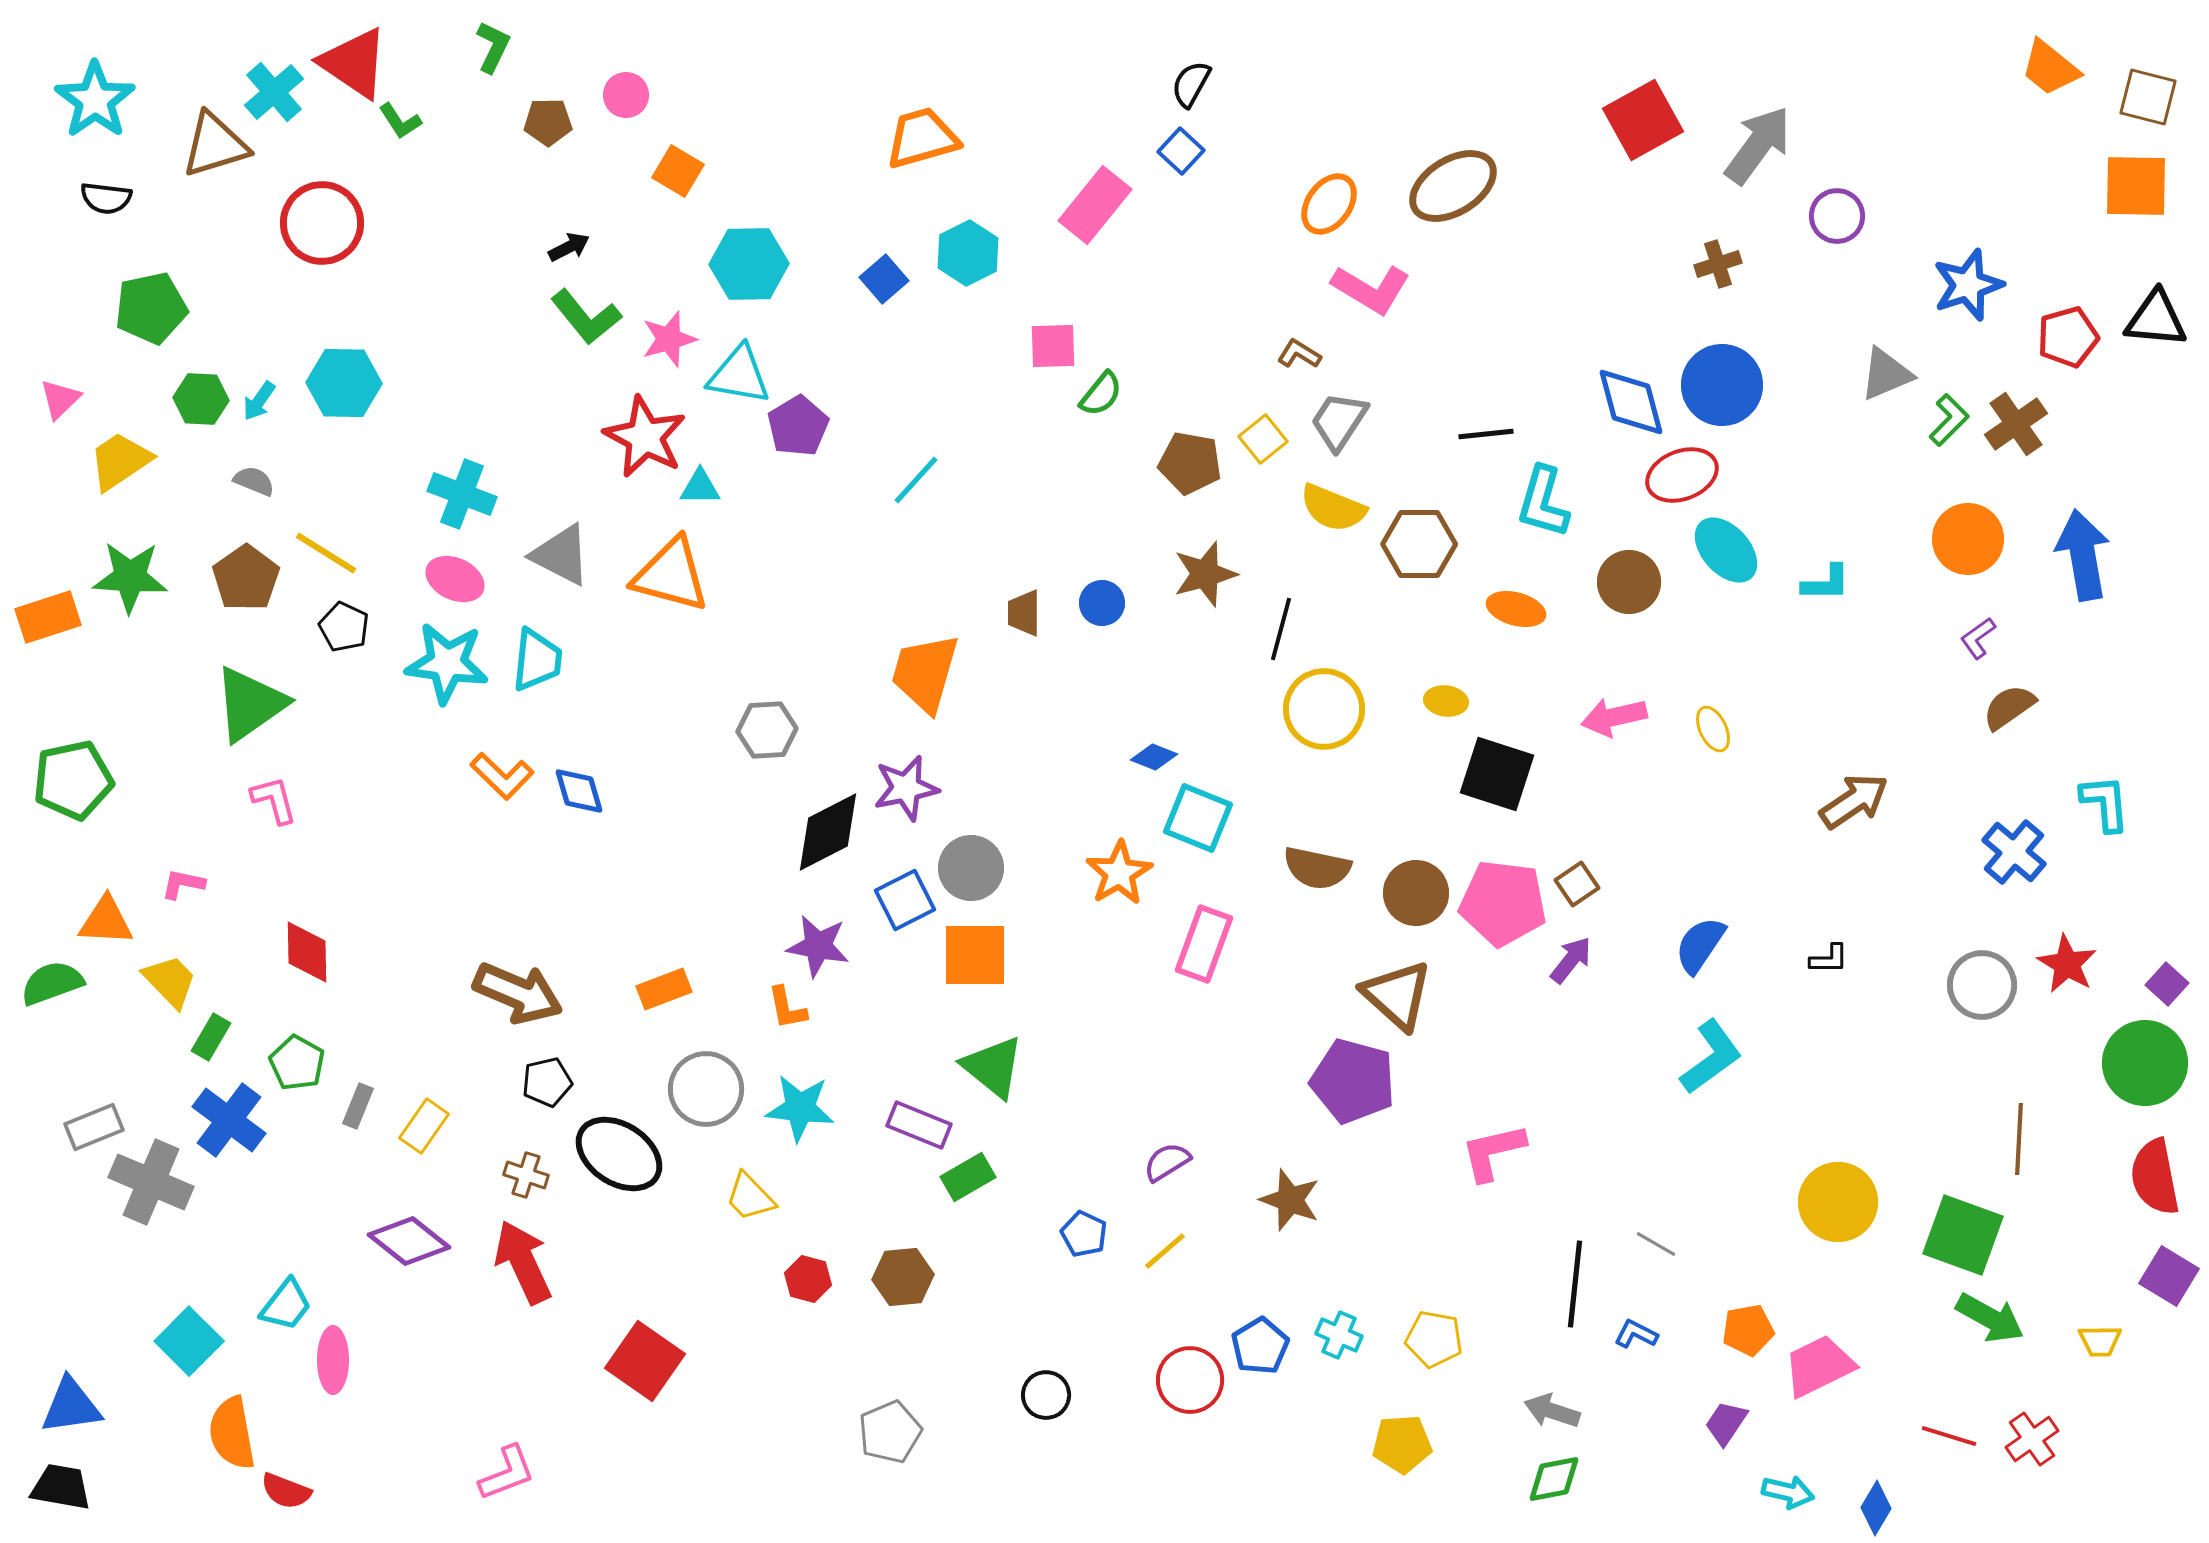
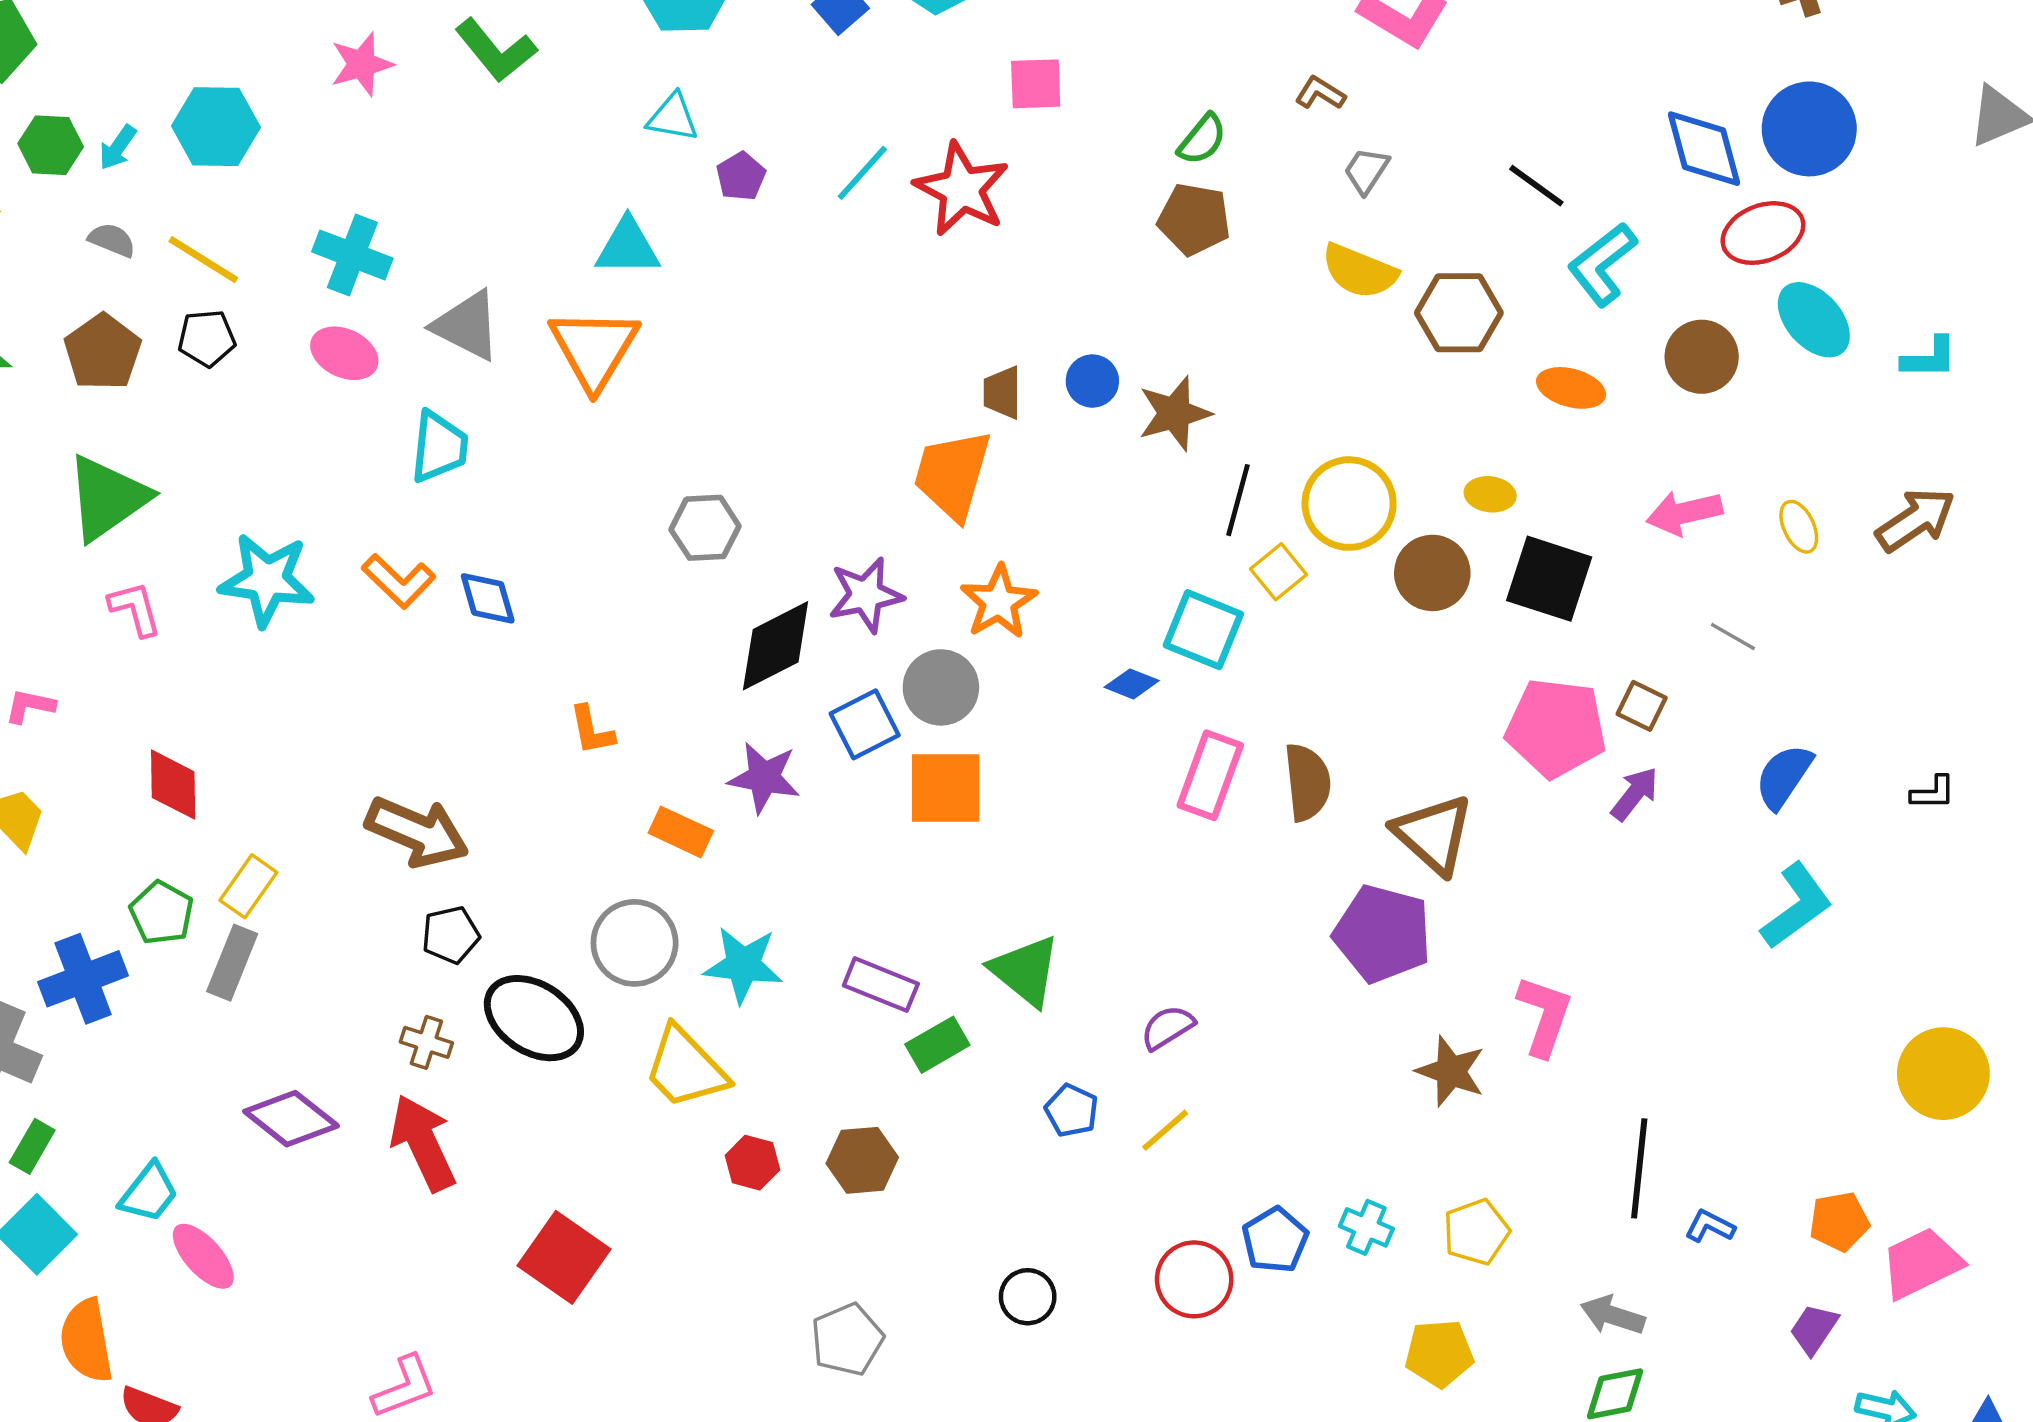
pink star: (669, 339) -> (362, 64), moved
cyan triangle: (739, 375) -> (673, 117), size x0.7
green semicircle: (1101, 394) -> (1202, 139), moved
gray trapezoid: (1339, 421) -> (1366, 171), size x0.7
purple pentagon: (798, 426) -> (741, 176), size x0.7
black line: (1486, 434) -> (1536, 186), turned 42
red star: (645, 437) -> (962, 189), moved
yellow square: (1263, 439) -> (1279, 572), moved
cyan line: (916, 480) -> (862, 173), moved
cyan triangle: (700, 487) -> (628, 247), size x1.4
cyan L-shape: (1543, 502) -> (1602, 264), turned 36
yellow line: (326, 553) -> (203, 260), moved
brown star: (1205, 574) -> (1174, 413), moved
orange triangle: (671, 575) -> (594, 349), turned 46
black pentagon: (344, 627) -> (207, 338), moved, turned -30
black line: (1281, 629) -> (1238, 500), moved
cyan star: (447, 663) -> (267, 580), moved
orange trapezoid: (925, 673) -> (952, 475), moved
blue diamond: (1154, 757) -> (1132, 684), moved
brown arrow: (1854, 801) -> (1916, 520), moved
brown semicircle: (1317, 868) -> (1307, 782), moved, turned -108
orange star: (1119, 873) -> (999, 602), moved
brown square: (1577, 884) -> (1642, 706), turned -30
brown circle: (1416, 893) -> (1432, 573), moved
orange rectangle: (664, 989) -> (681, 832), moved, turned 46
orange L-shape: (787, 1008) -> (592, 730), moved
green rectangle: (211, 1037) -> (32, 1146), moved
green triangle: (993, 1067) -> (1025, 971), moved
gray rectangle: (358, 1106) -> (232, 963), size x1.4
blue cross: (229, 1120) -> (83, 979), turned 32
yellow rectangle: (424, 1126) -> (248, 886), moved
pink L-shape: (1493, 1152) -> (1544, 1016), turned 122
yellow trapezoid: (750, 1197) -> (685, 1068), size x1.5
brown star: (1290, 1200) -> (1451, 1071), moved
gray line: (1656, 1244) -> (1733, 637), moved
yellow pentagon: (1434, 1339) -> (1476, 1232), turned -30
pink ellipse: (333, 1360) -> (203, 1256), turned -42

